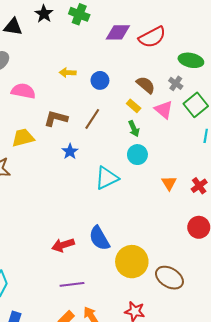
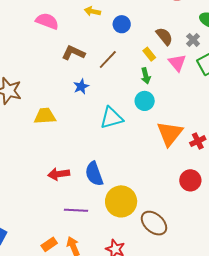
yellow trapezoid: (23, 138) -> (45, 116), moved
orange triangle: (169, 183) -> (170, 133), size x1.8
purple line: (72, 284) -> (76, 210), moved

